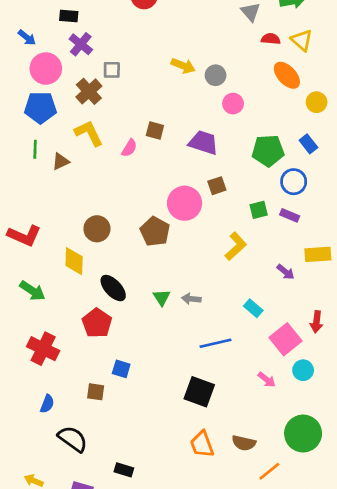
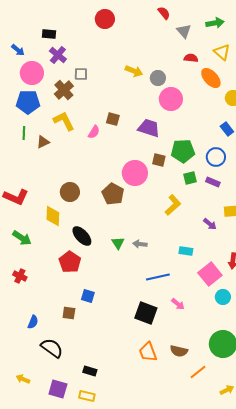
red semicircle: (271, 39) -> (191, 58), moved
pink circle: (233, 104) -> (171, 99), size x1.5
green pentagon: (268, 151) -> (183, 151), moved
brown square: (217, 186) -> (159, 160), turned 32
cyan rectangle: (253, 308) -> (186, 251), turned -32
red cross: (43, 349) -> (20, 276), moved, size x0.6
pink arrow: (267, 380) -> (178, 304), moved

